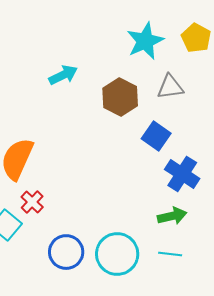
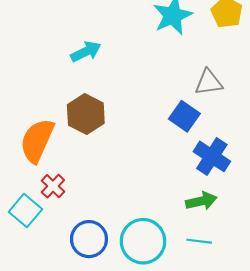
gray triangle: (170, 87) -> (209, 82), moved
brown hexagon: (120, 97) -> (86, 114), moved

